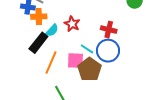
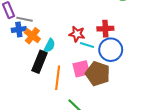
orange cross: (39, 17) -> (32, 36), turned -35
red star: (72, 24) -> (77, 34), moved
cyan line: (87, 49) -> (87, 45), moved

